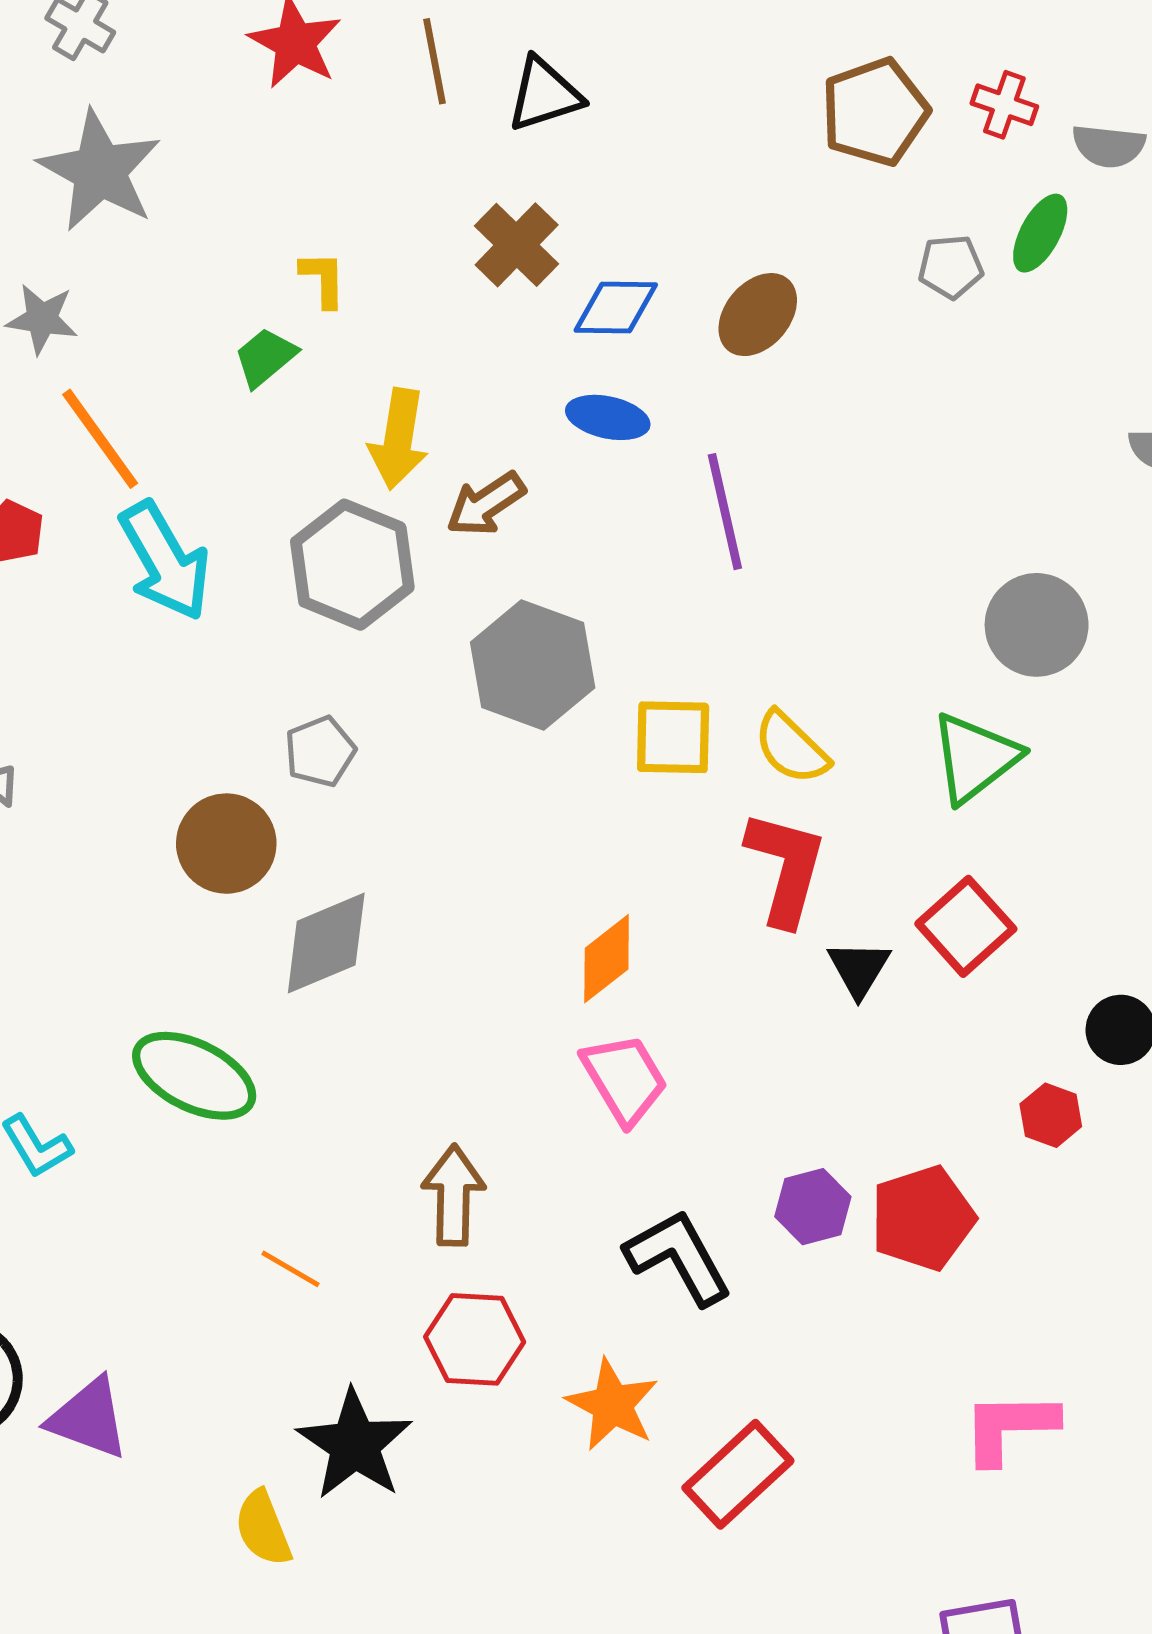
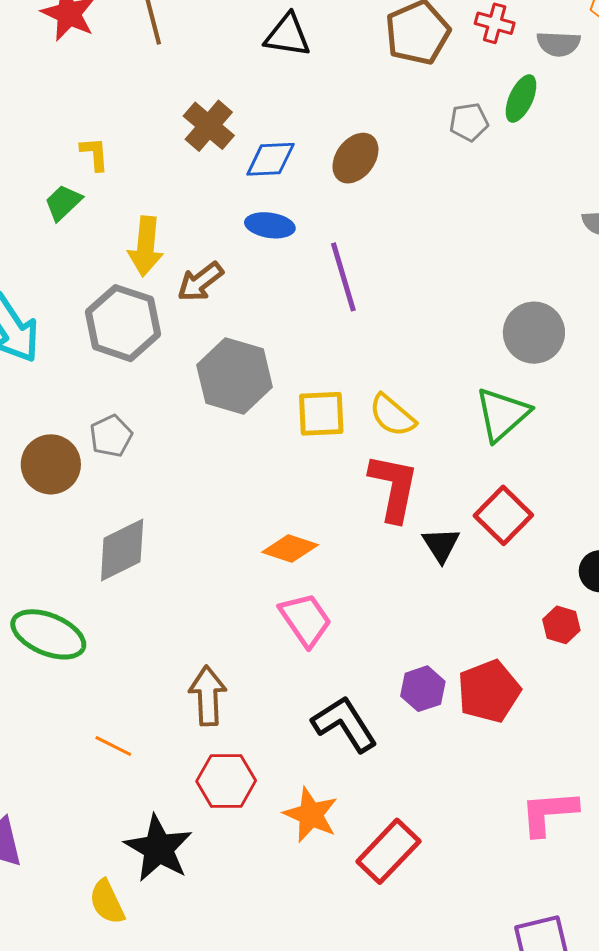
black triangle: (544, 94) -> (288, 35), moved, turned 30
brown circle: (226, 844) -> (51, 464), moved
orange diamond: (607, 959) -> (290, 549), turned 60

